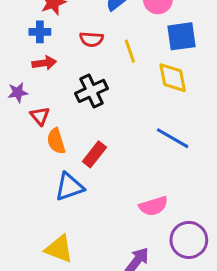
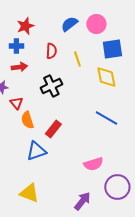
red semicircle: (91, 39) -> (51, 51), turned -91

